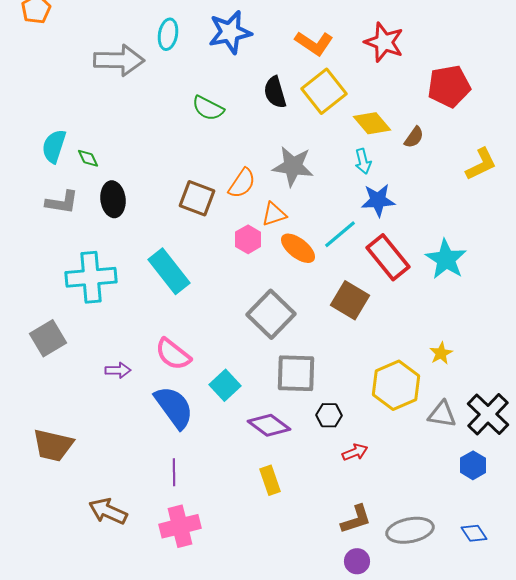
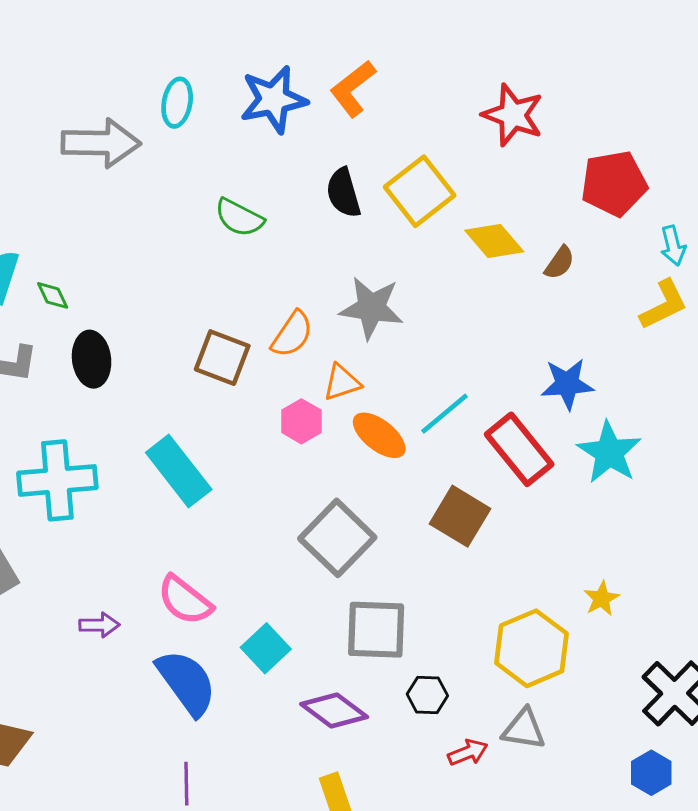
orange L-shape: (314, 43) -> (353, 89), moved, turned 108
cyan arrow: (363, 161) -> (673, 246), moved
blue star: (378, 200) -> (567, 384), moved
gray triangle: (442, 414) -> (524, 729), moved

